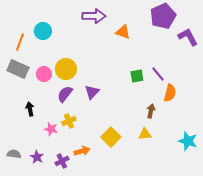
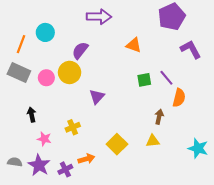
orange triangle: (123, 32) -> (134, 45), moved
purple L-shape: (188, 37) -> (191, 49), moved
purple semicircle: (65, 94) -> (80, 50), moved
pink star: (51, 129) -> (44, 139), moved
purple star: (37, 157) -> (39, 165), size x1.5

